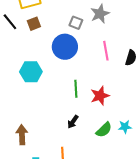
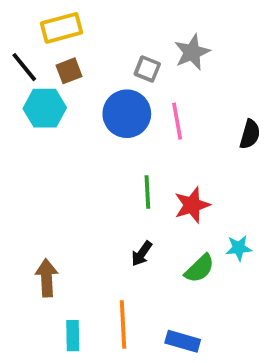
pink line: (106, 51) -> (177, 121), moved
cyan hexagon: (31, 72) -> (45, 108), moved
cyan star: (125, 127) -> (239, 248), moved

